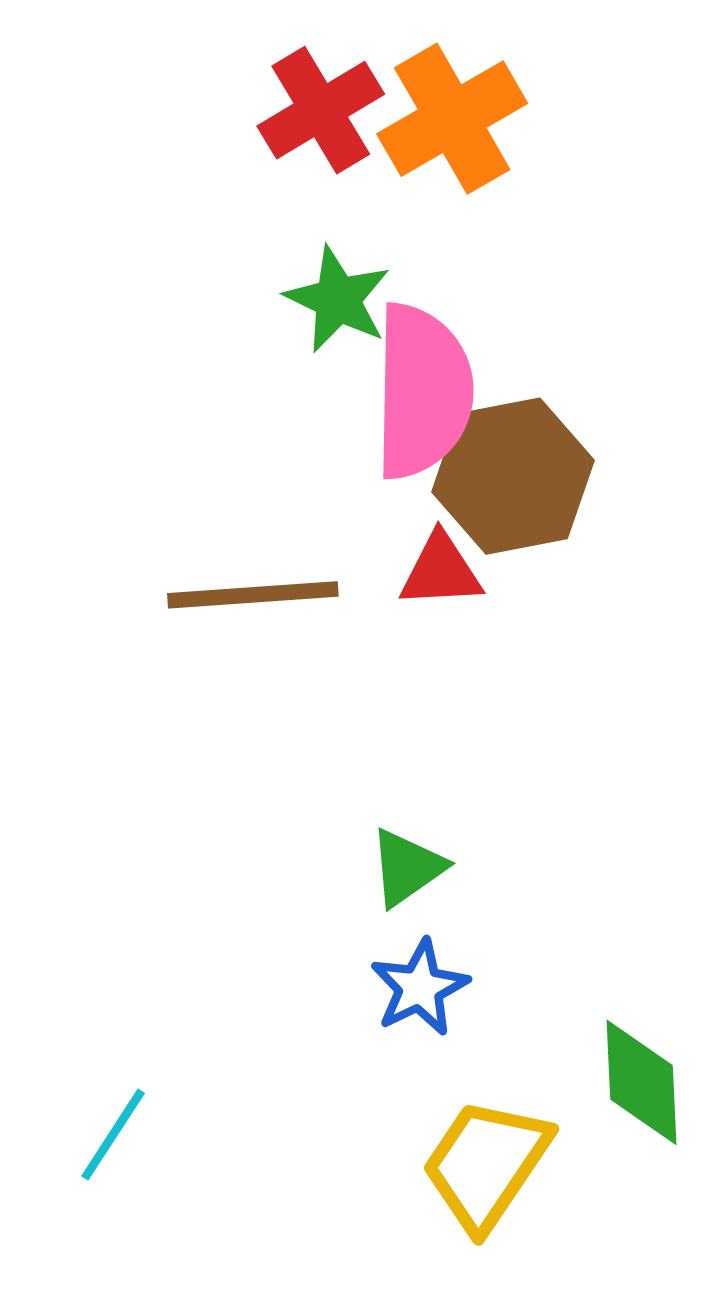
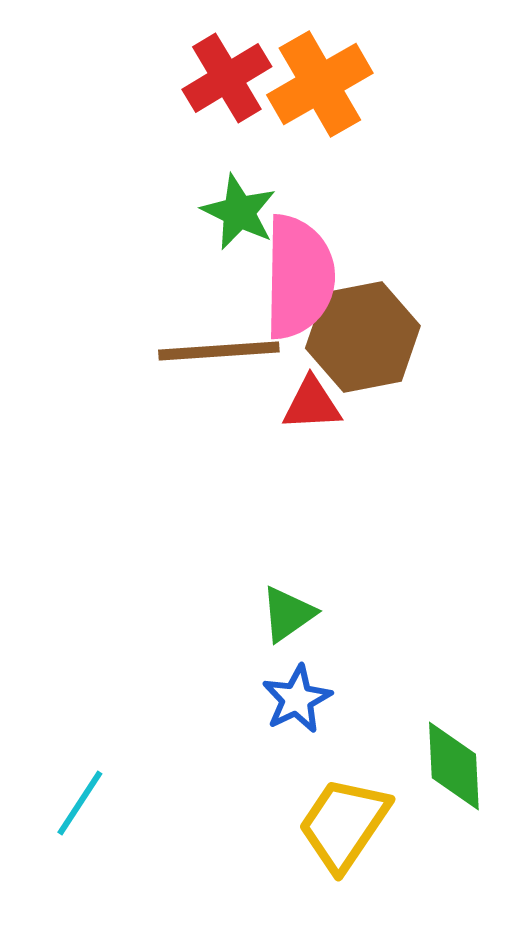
brown line: (253, 595) -> (219, 351), moved

